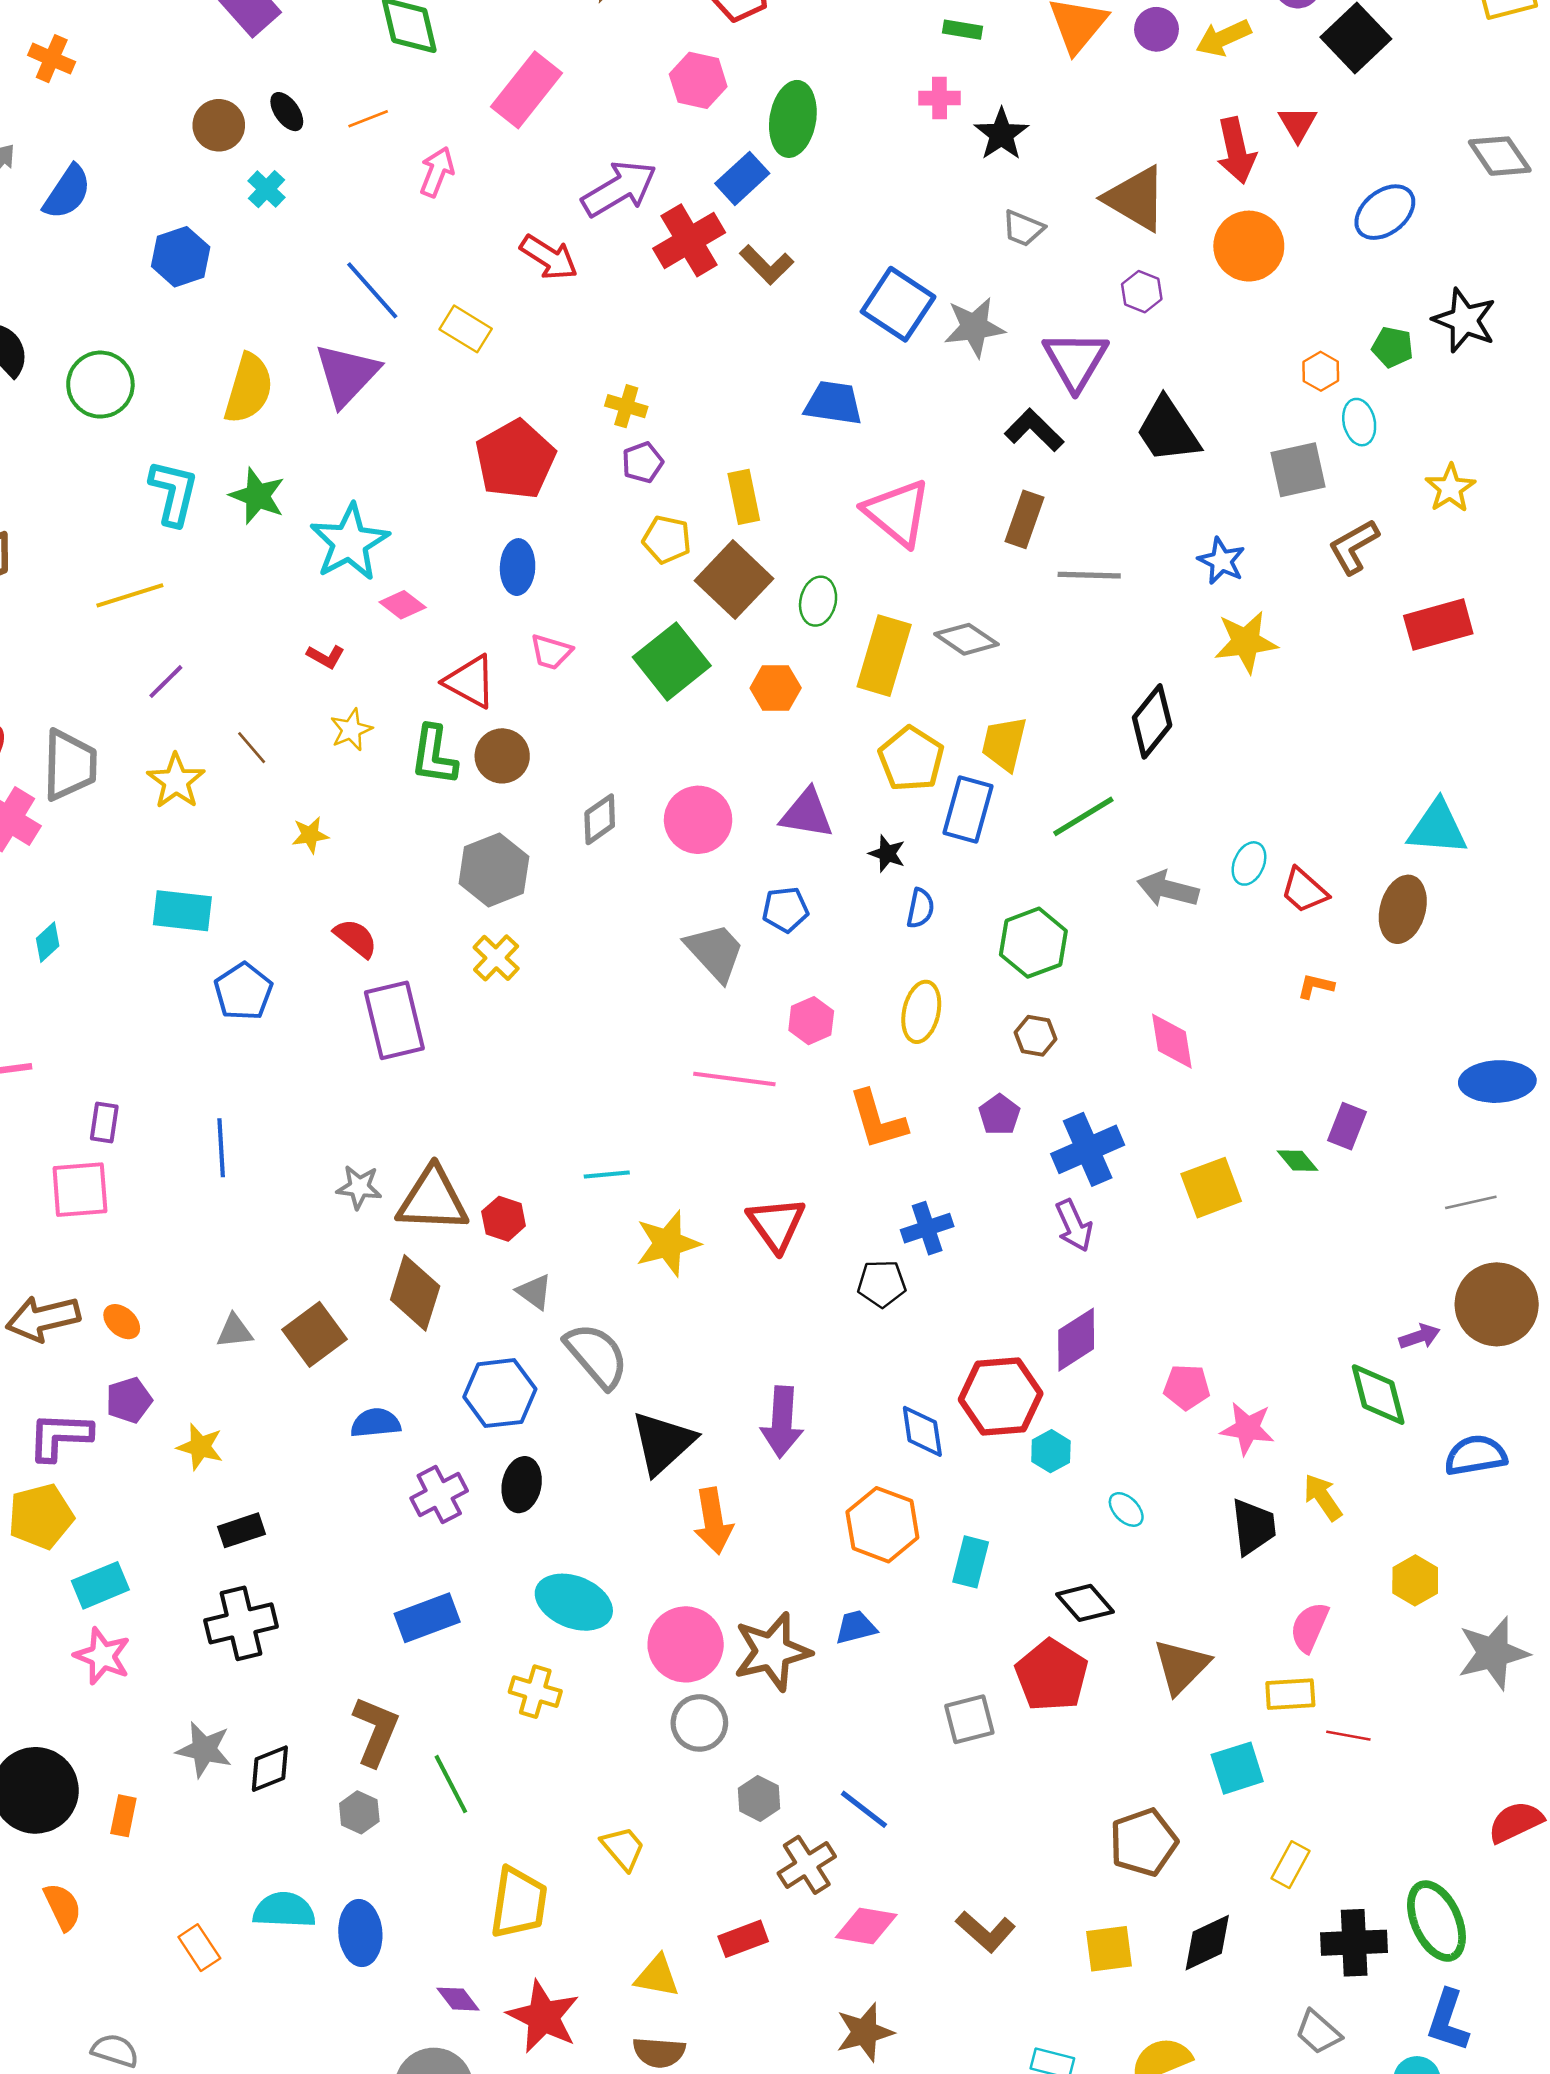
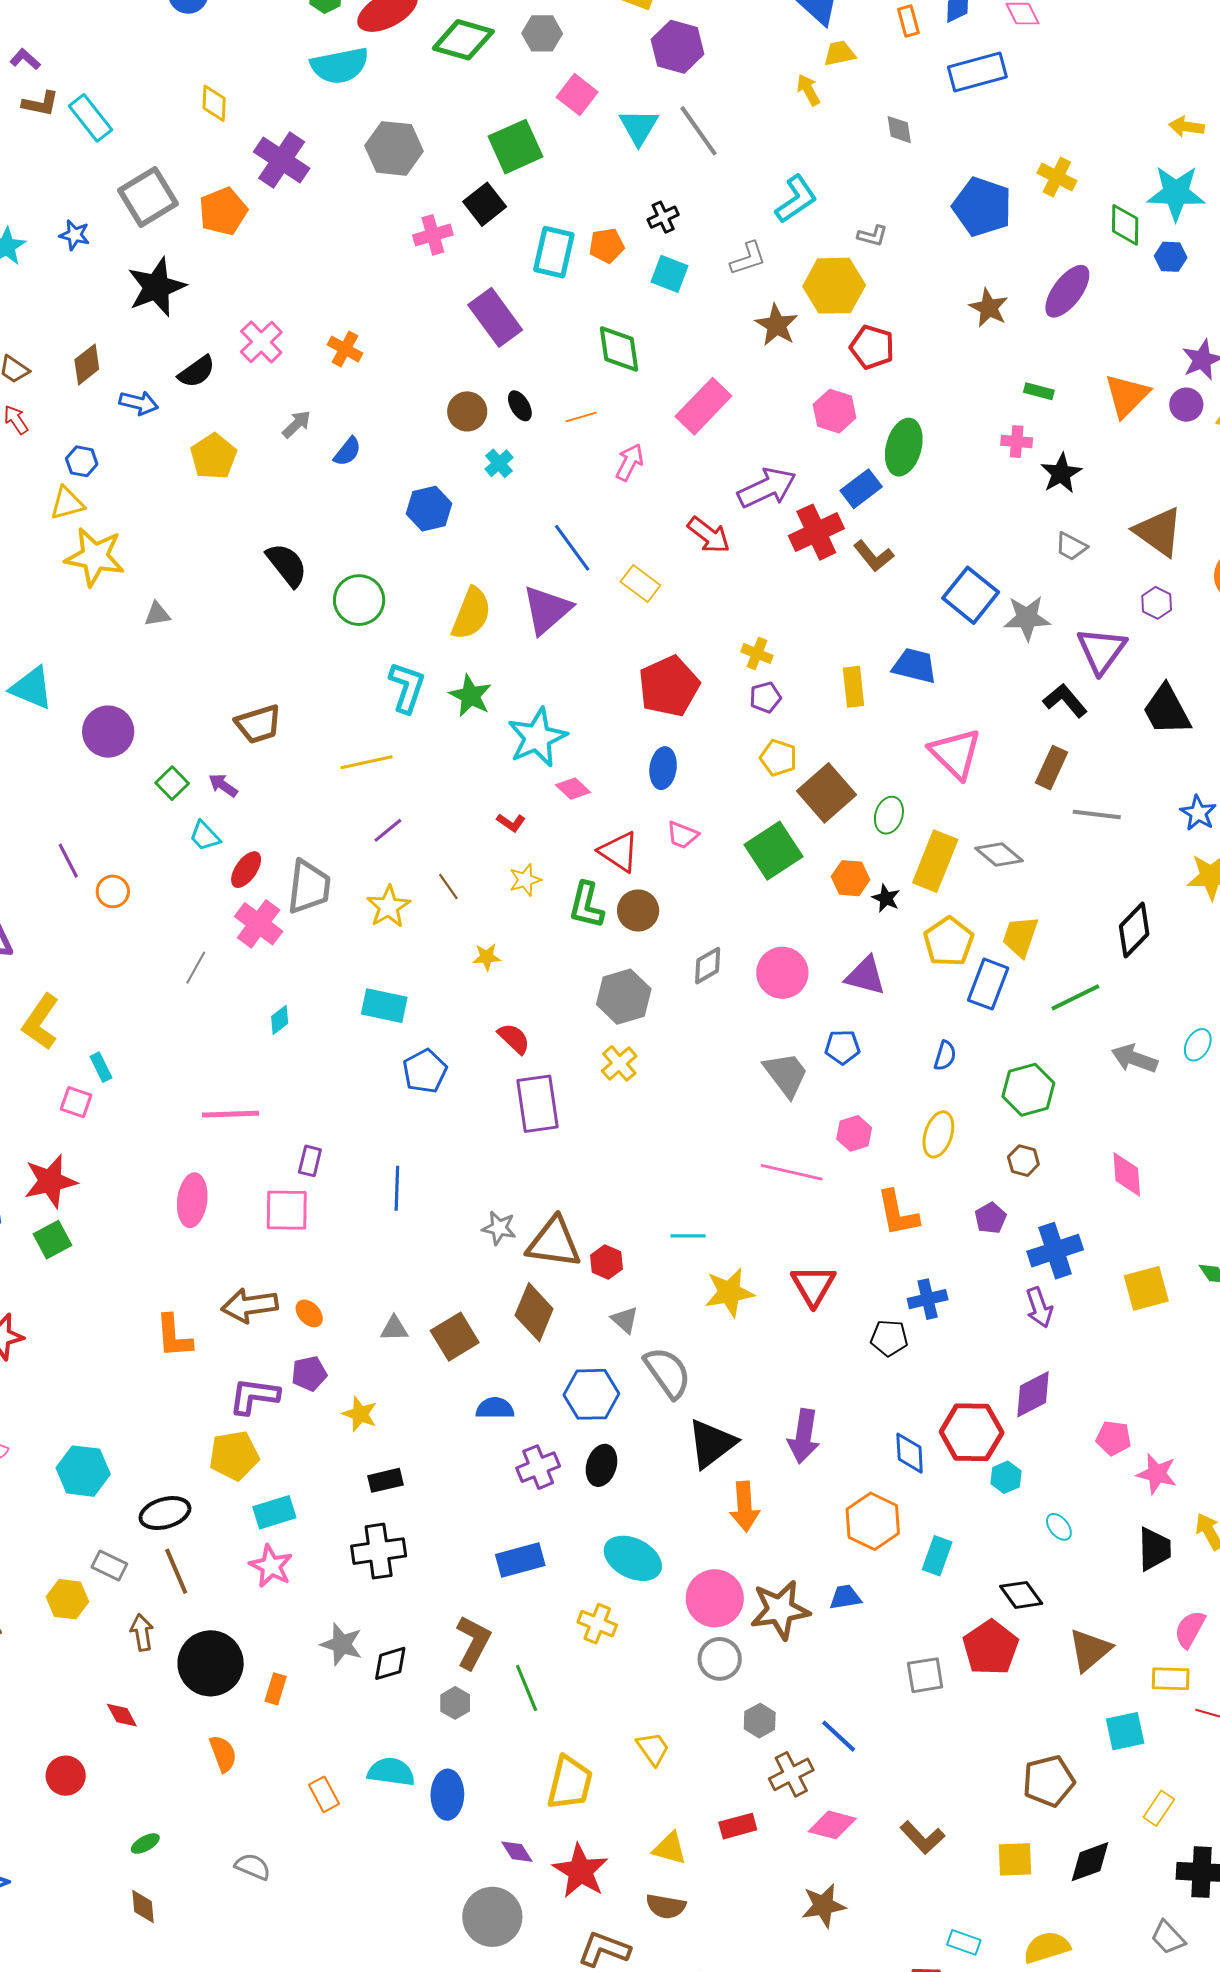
blue semicircle: (67, 192) -> (347, 452), size x0.7
yellow rectangle: (744, 497) -> (854, 687), moved
black star: (887, 854) -> (886, 898), moved

